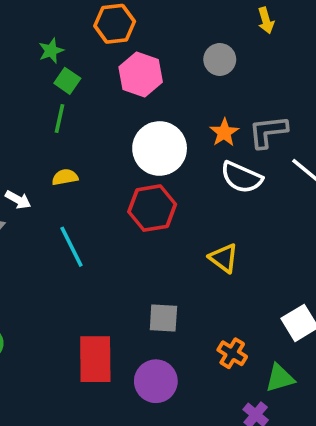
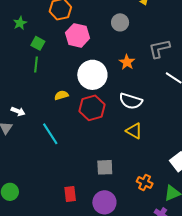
green star: (51, 51) -> (20, 23), moved
gray L-shape: (268, 132) -> (159, 49), moved
yellow semicircle: (65, 177) -> (61, 95), moved
white semicircle: (241, 177) -> (131, 101), moved
red rectangle: (95, 359) -> (70, 194), size x0.6

